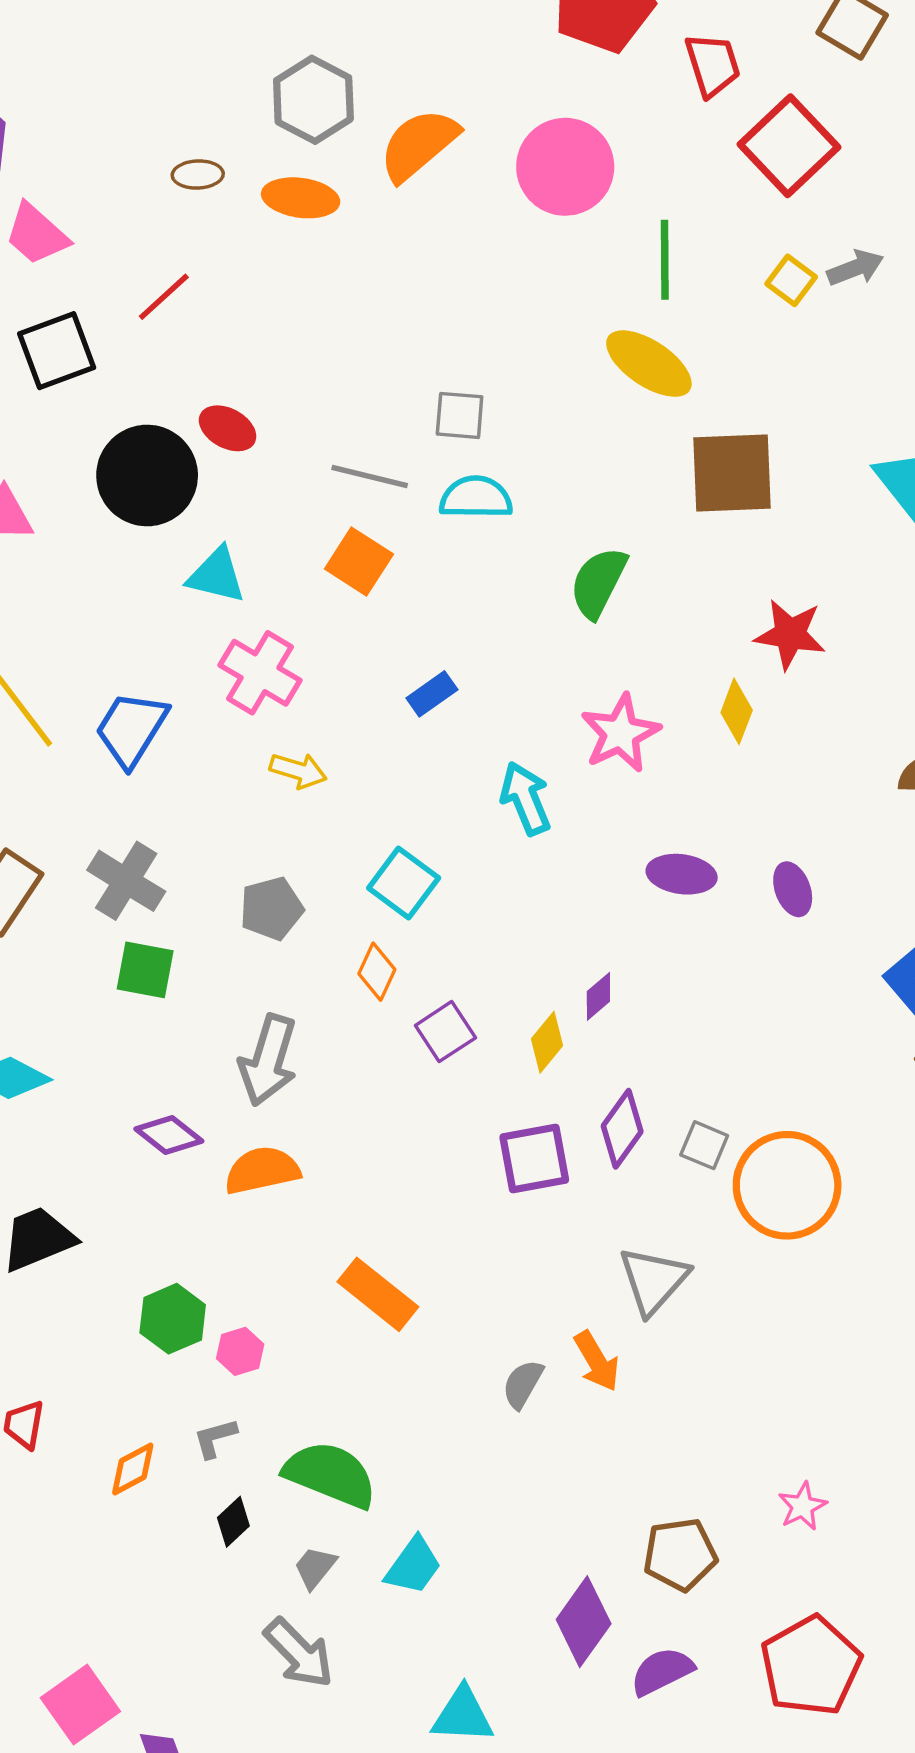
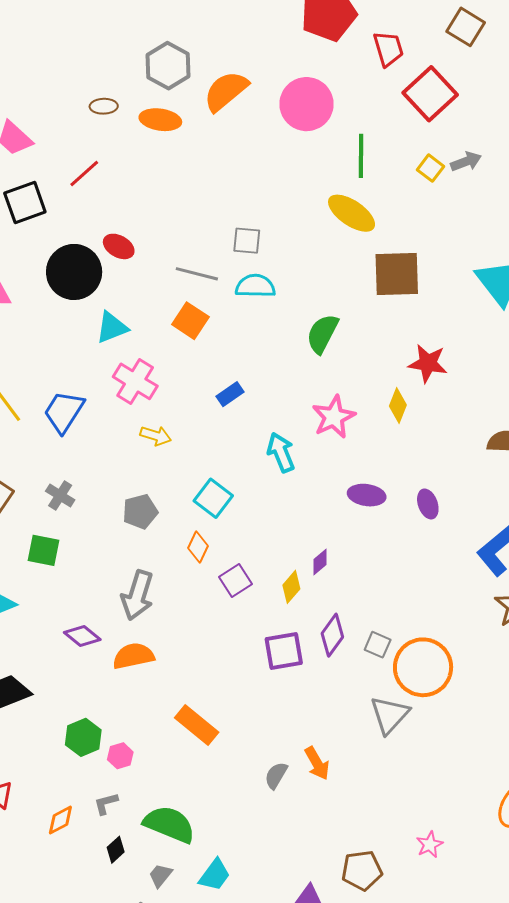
cyan triangle: (216, 575) -> (112, 328), turned -36
gray cross: (126, 881) -> (60, 495), size x0.7
green square: (145, 970) -> (44, 550), moved
gray triangle: (653, 1280) -> (390, 715), moved

